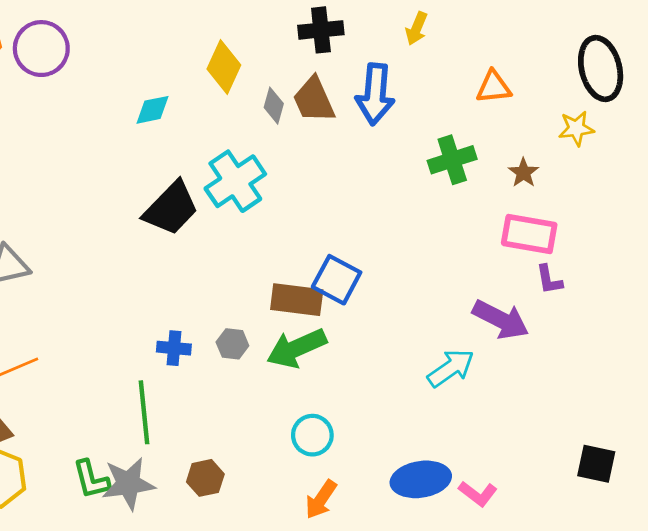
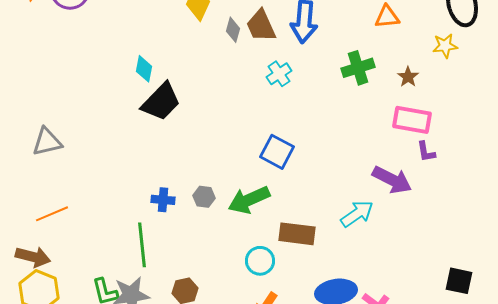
cyan diamond: (153, 110) -> (144, 69), moved, turned -68
cyan cross: (235, 181) -> (279, 74), moved, size x0.6
brown rectangle: (297, 300) -> (297, 234), moved

